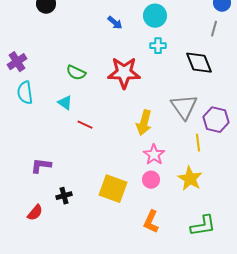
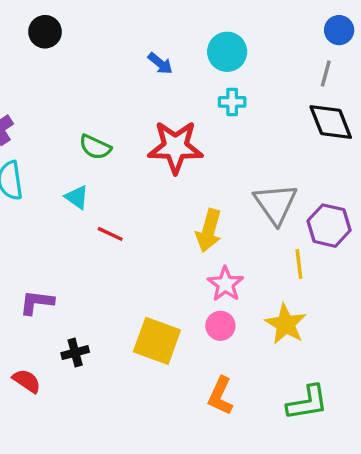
black diamond: (199, 63) -> (331, 122), moved
red semicircle: (35, 213) -> (27, 381), turned -96

